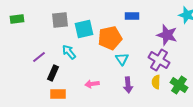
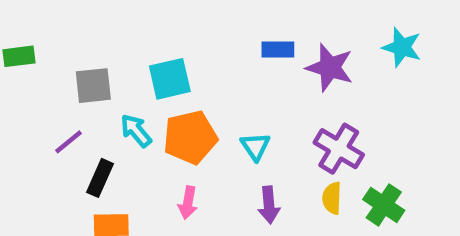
gray square: (60, 20) -> (93, 86), moved
purple star: (167, 35) -> (330, 68), moved
orange pentagon: (110, 38) -> (190, 137), moved
pink arrow: (92, 84) -> (188, 203), turned -72

